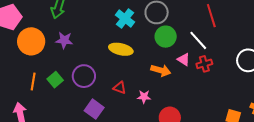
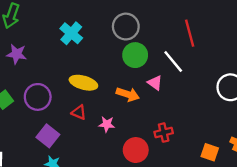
cyan cross: (125, 18) -> (71, 33), moved
yellow ellipse: (121, 49) -> (83, 83), moved
red cross: (204, 64) -> (164, 133), moved

